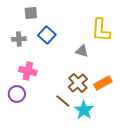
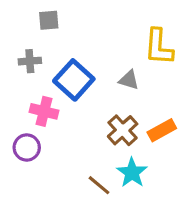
blue square: (47, 35) -> (74, 80), moved, size x1.4
brown line: (63, 101) -> (99, 185), moved

